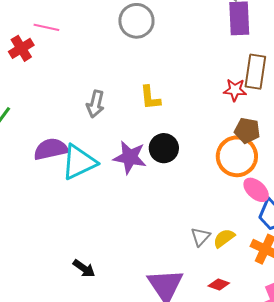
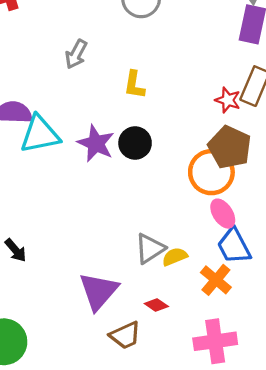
gray arrow: (95, 104) -> (76, 54), moved
brown pentagon: (247, 131) -> (230, 147), size x1.5
gray triangle: (200, 237) -> (150, 248), size x1.4

